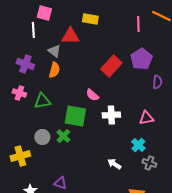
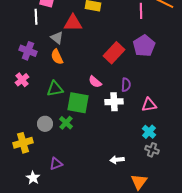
orange semicircle: (54, 70) -> (57, 57), turned 140
purple semicircle: (157, 82) -> (126, 85), moved
pink cross: (19, 93) -> (22, 80), turned 32
green triangle: (42, 101) -> (55, 89), moved
cyan cross: (138, 145) -> (149, 132), moved
white arrow: (114, 164) -> (117, 160), moved, turned -40
purple triangle: (60, 183) -> (56, 164), moved, turned -40

